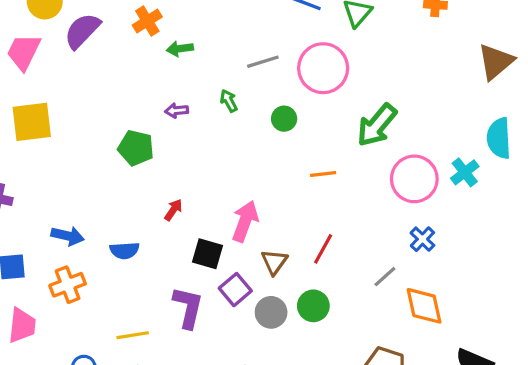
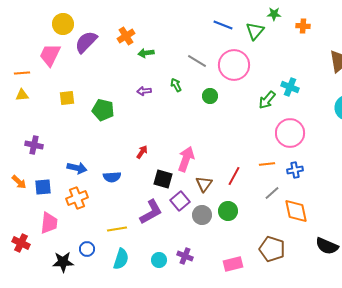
gray line: (263, 62) -> (197, 61), turned 48
yellow square: (32, 122) -> (67, 98), moved, size x0.6
green arrow: (377, 125) -> (267, 100), size x0.7
green pentagon: (136, 148) -> (103, 110), moved
cyan cross: (465, 172) -> (290, 87), moved, turned -30
orange line: (323, 174) -> (267, 164), moved
blue cross: (422, 239) -> (295, 170), turned 35
purple L-shape: (188, 307) -> (151, 212), turned 48

